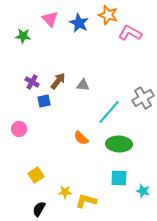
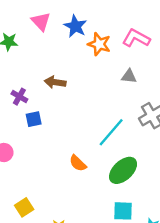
orange star: (108, 15) -> (99, 44), moved
brown arrow: (58, 81) -> (55, 82), moved, turned -120
gray triangle: (83, 85) -> (129, 76), moved
green ellipse: (119, 144) -> (123, 170), turned -45

